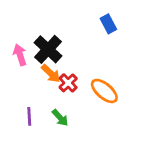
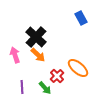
pink arrow: (20, 55) -> (15, 55), moved
red cross: (68, 83) -> (57, 76), moved

